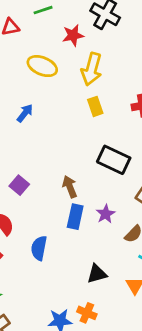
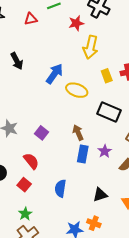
yellow ellipse: (42, 66) -> (77, 90), moved
yellow rectangle: (95, 106) -> (107, 76), moved
blue arrow: (25, 113) -> (55, 74), moved, size x1.5
blue semicircle: (39, 248) -> (60, 188), moved

